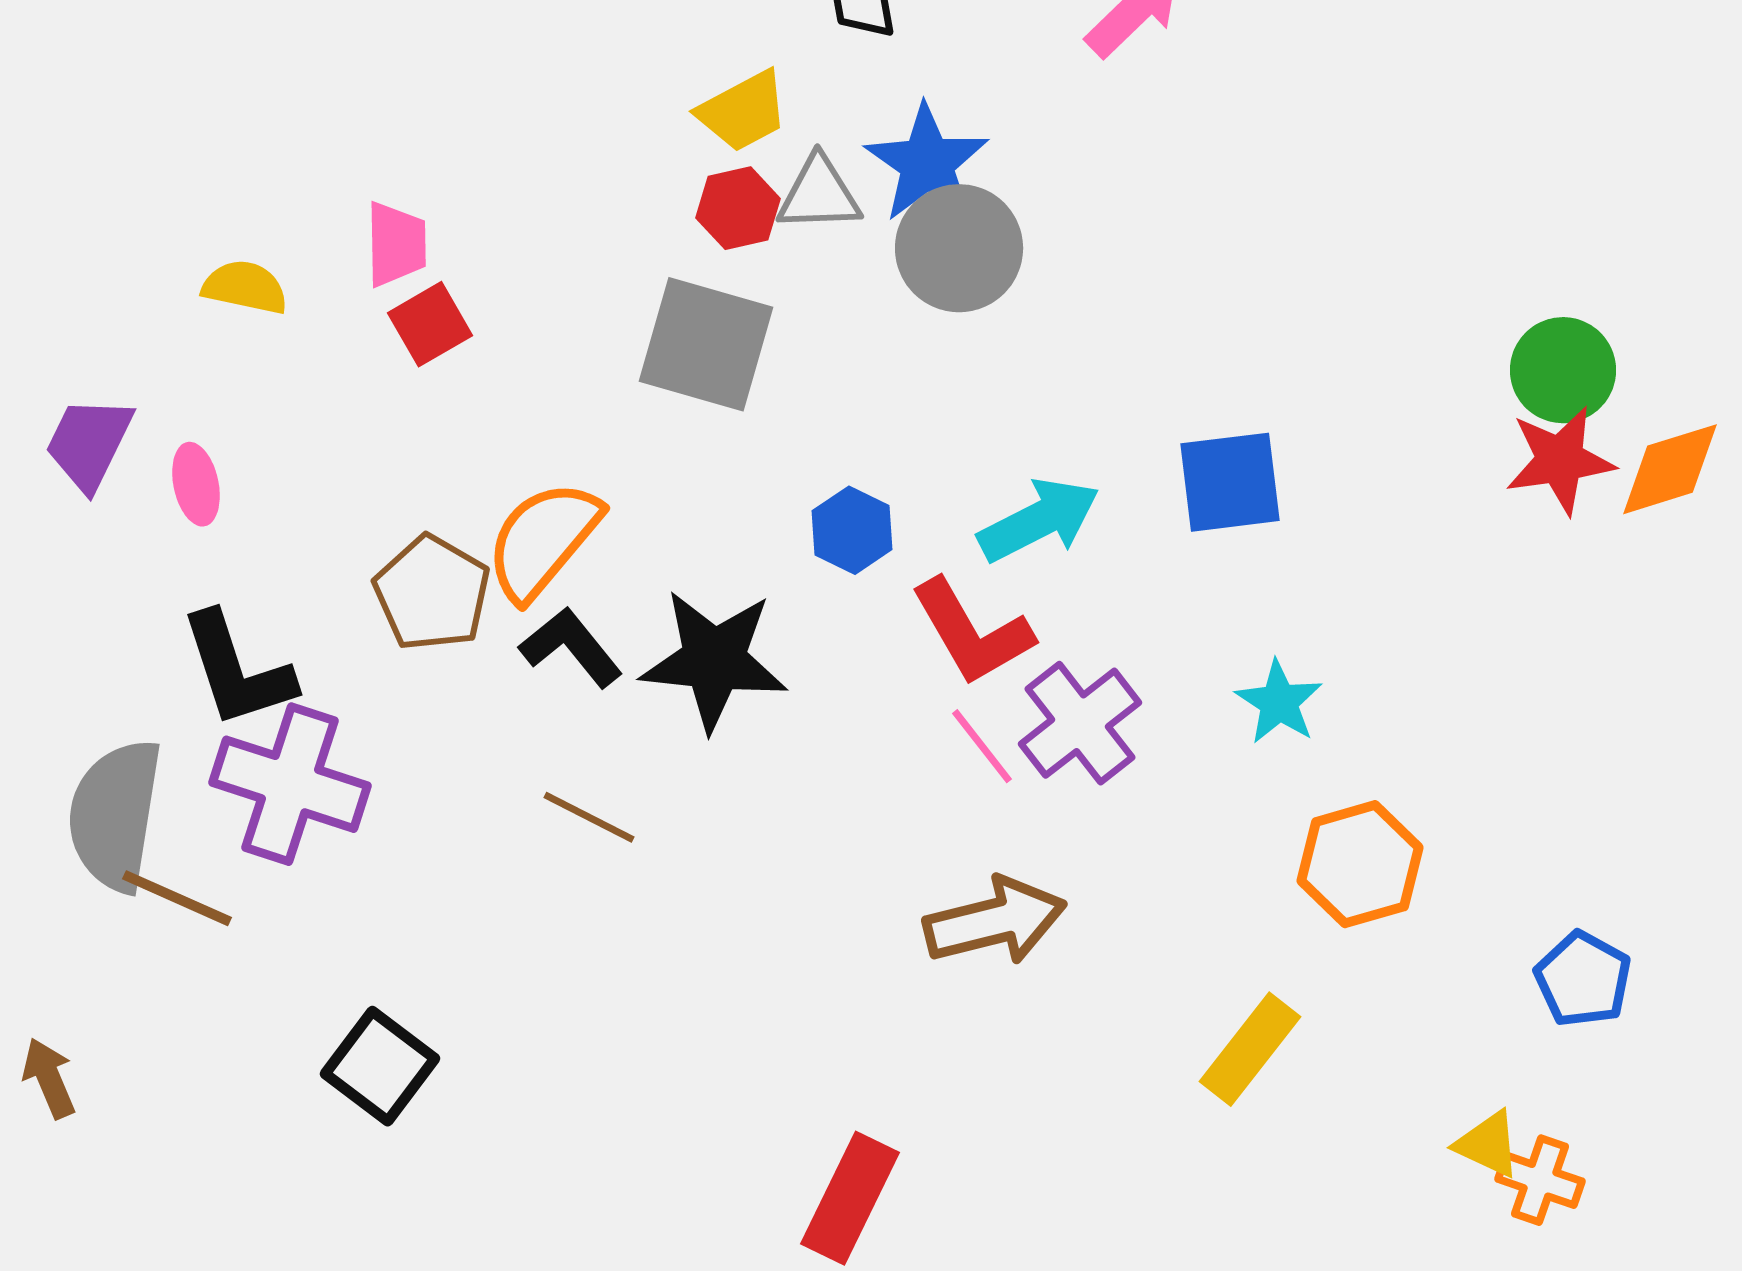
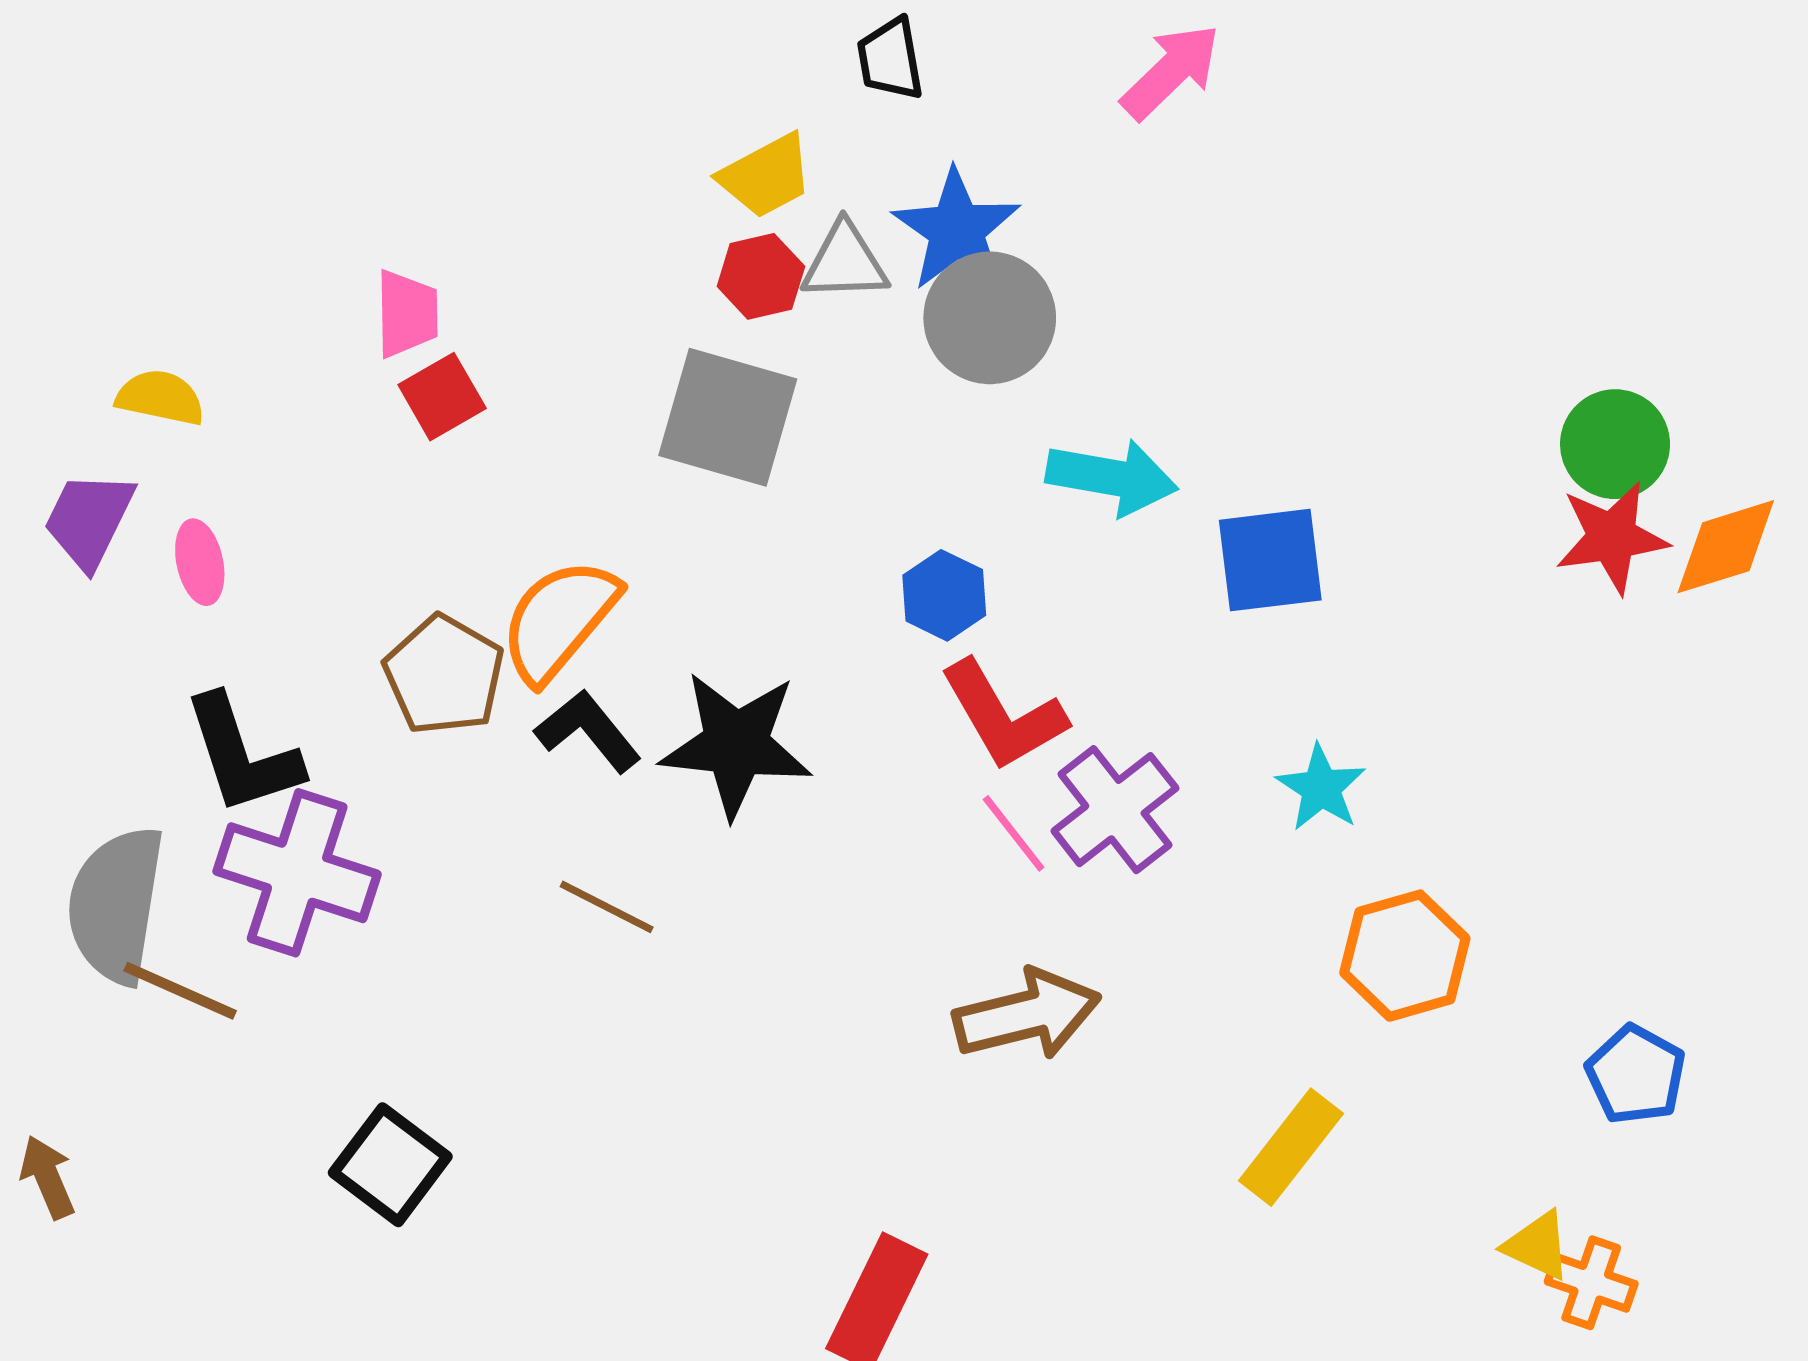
yellow semicircle: (245, 287) -> (160, 398), moved
cyan arrow: (1039, 520) -> (1112, 477), moved, turned 37
blue hexagon: (852, 530) -> (944, 595), moved

